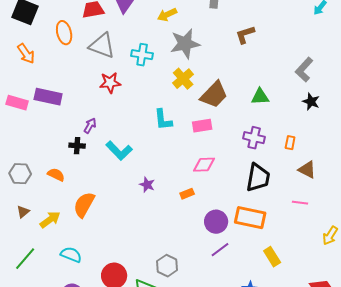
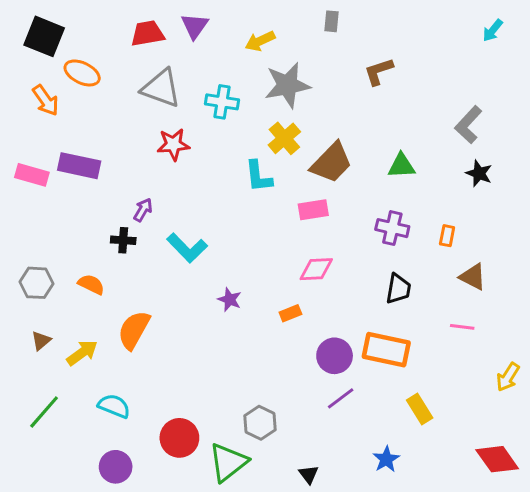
orange ellipse: (64, 33) -> (82, 73), moved, turned -50
cyan L-shape: (163, 120) -> (258, 176), moved
black trapezoid: (258, 178) -> (398, 289), size x0.7

